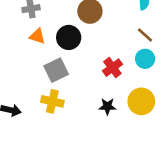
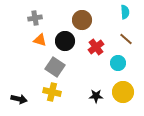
cyan circle: (145, 59) -> (118, 63), moved
red cross: (112, 68) -> (96, 47), moved
gray square: (56, 70) -> (55, 67), turned -30

